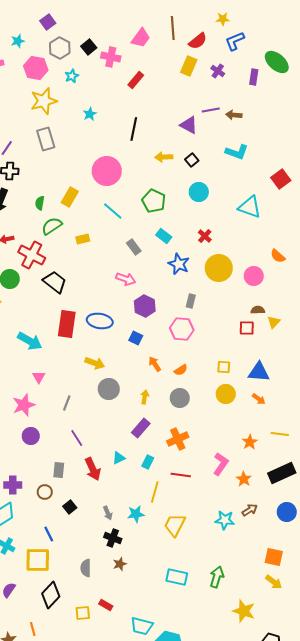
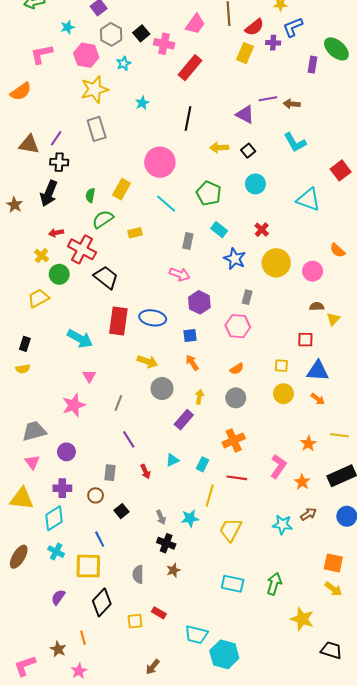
purple cross: (218, 71) -> (273, 43), moved, turned -32
red rectangle: (136, 80) -> (190, 68), size x1.4
cyan L-shape: (237, 152) -> (295, 142), turned 40
gray rectangle: (134, 247) -> (188, 241), turned 49
red square: (247, 328) -> (305, 340), moved
blue square: (136, 338) -> (190, 336), turned -32
orange arrow: (155, 364) -> (192, 363), moved
purple rectangle: (141, 428) -> (184, 420), moved
purple circle: (31, 436) -> (66, 452), moved
red arrow: (93, 469) -> (145, 472), size x0.6

